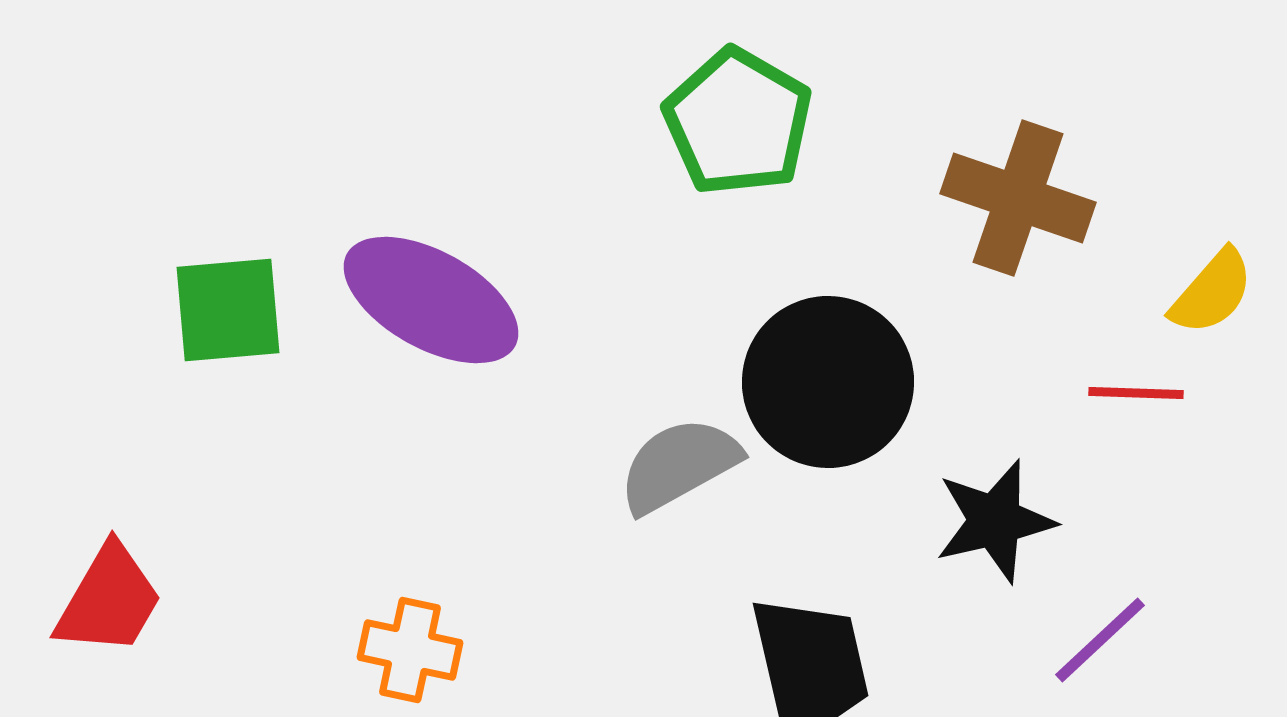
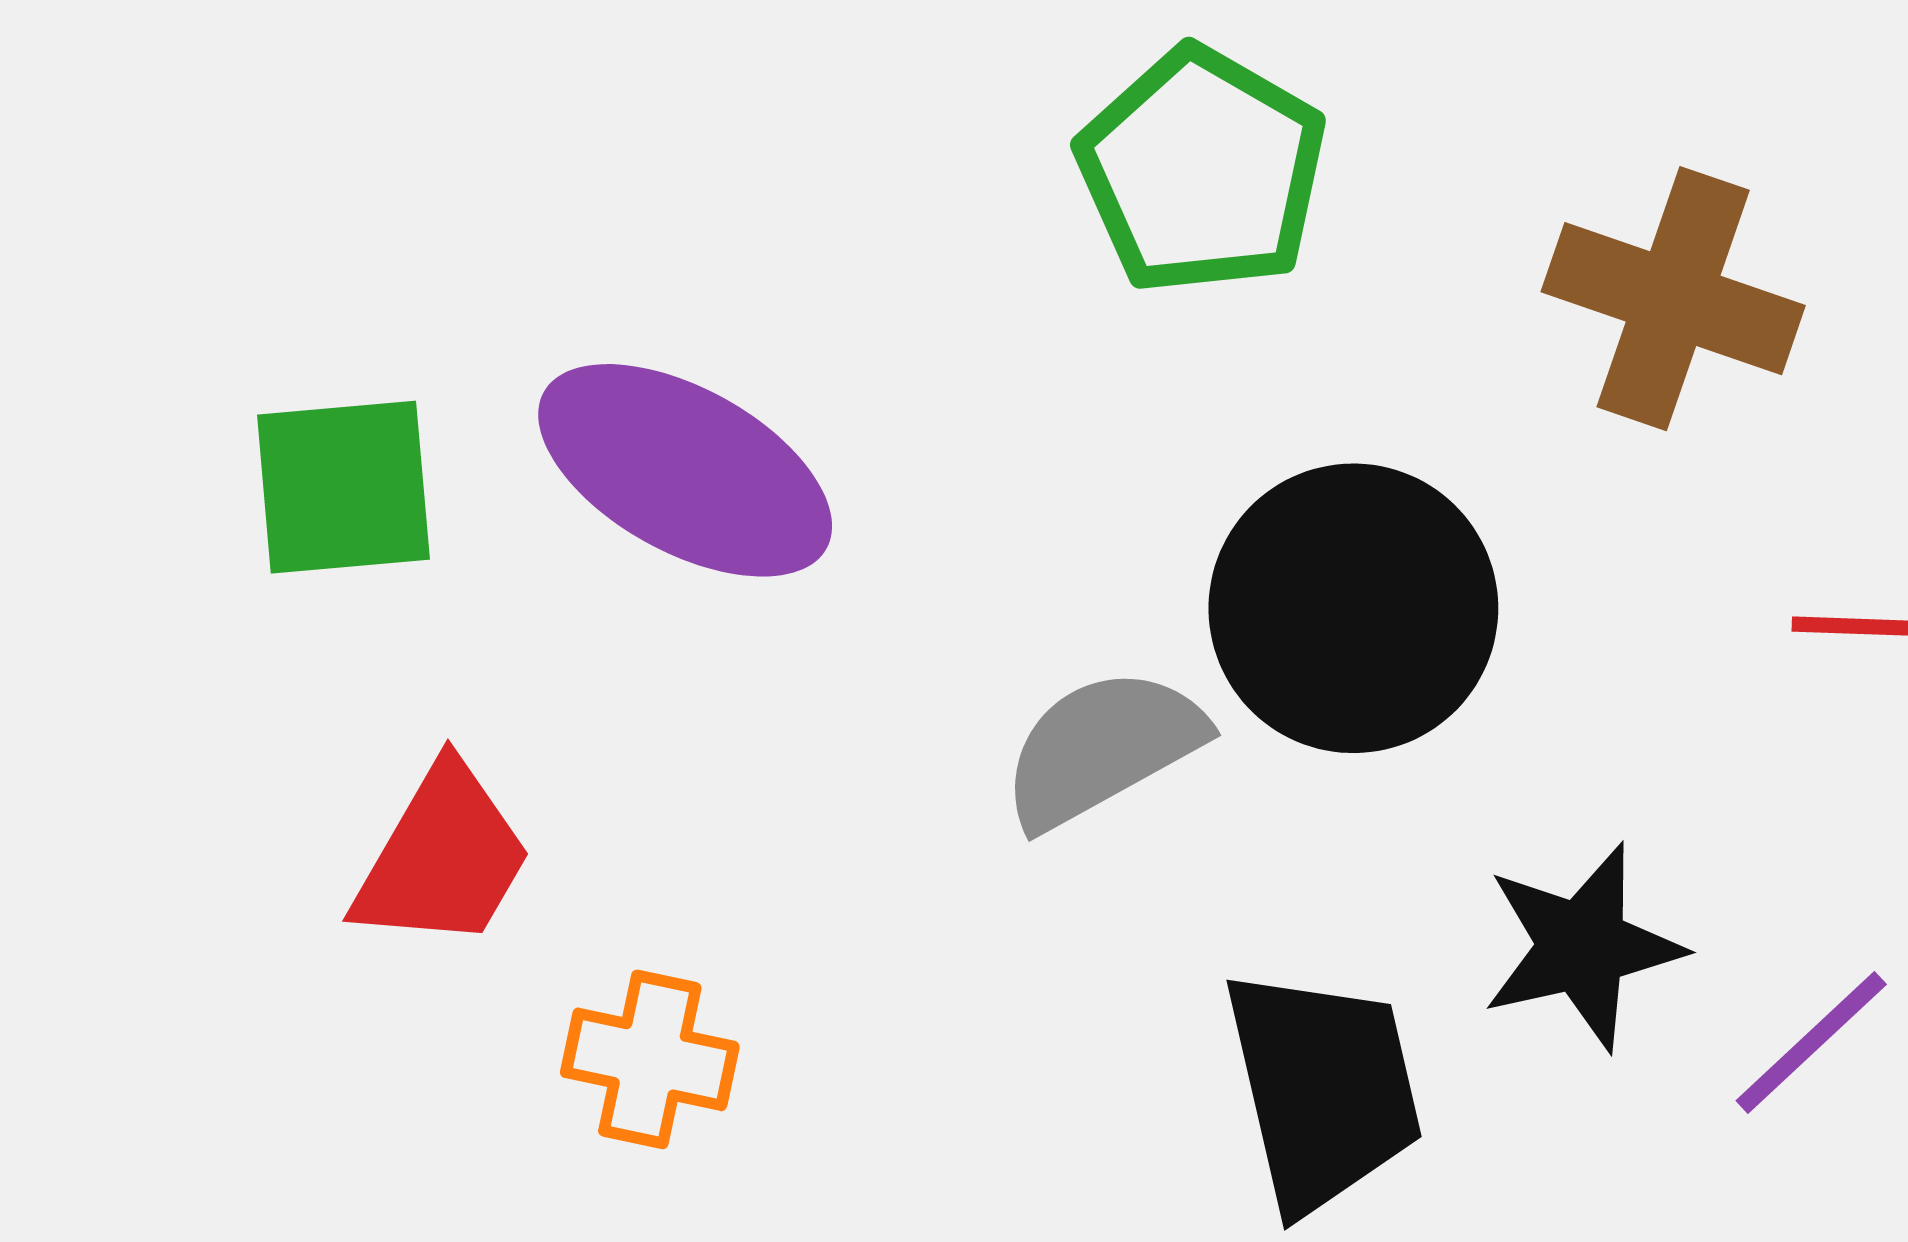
black star: (995, 521) -> (1582, 947), moved
red trapezoid: (109, 600) -> (443, 857), moved

